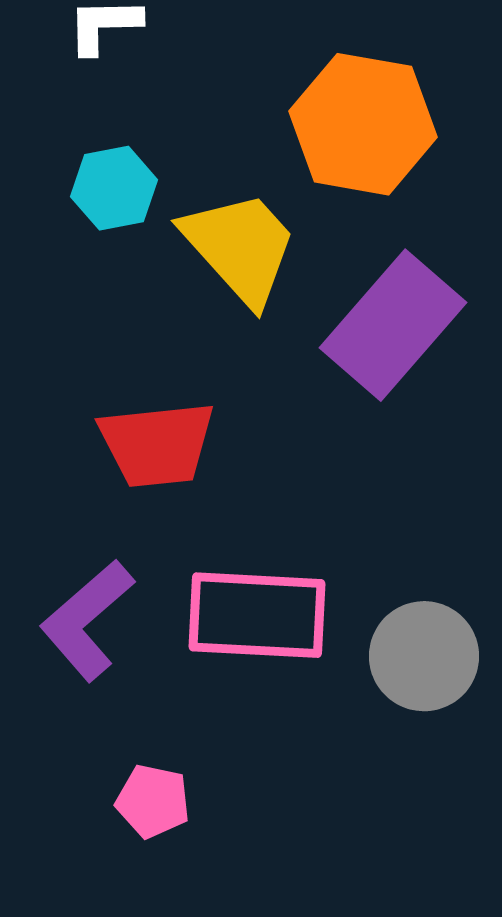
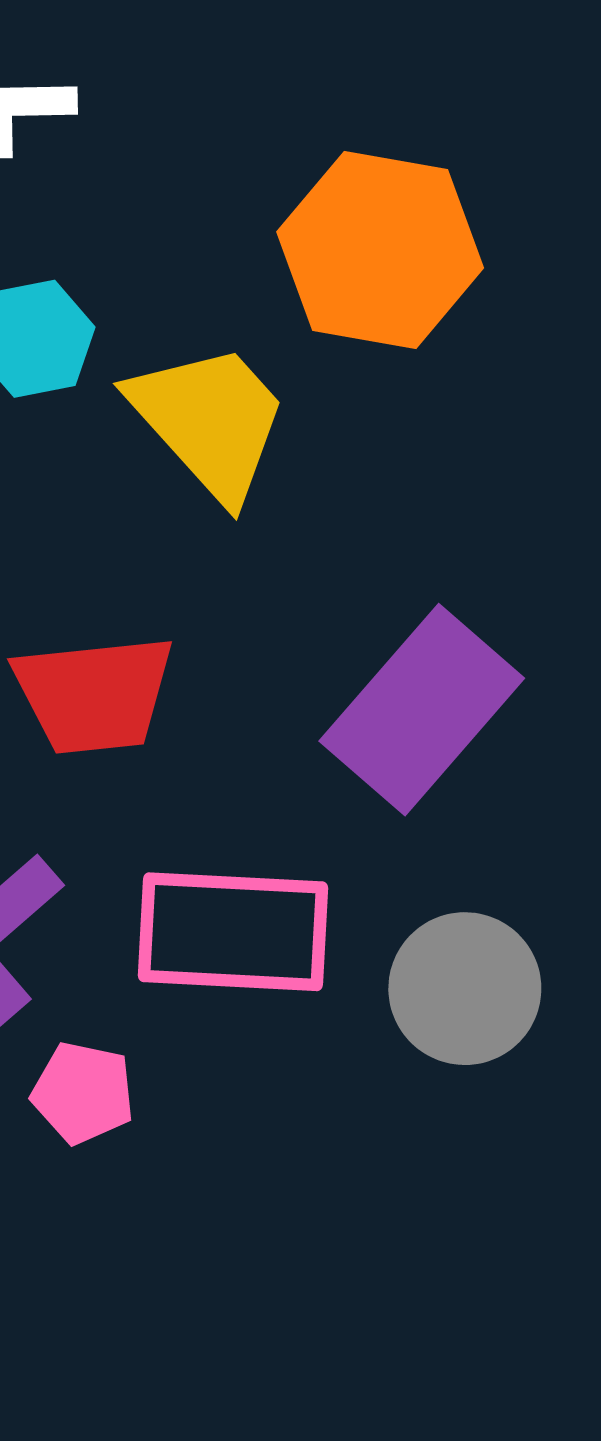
purple rectangle: (393, 325) -> (422, 710), moved
pink pentagon: (153, 801) -> (83, 1093), moved

